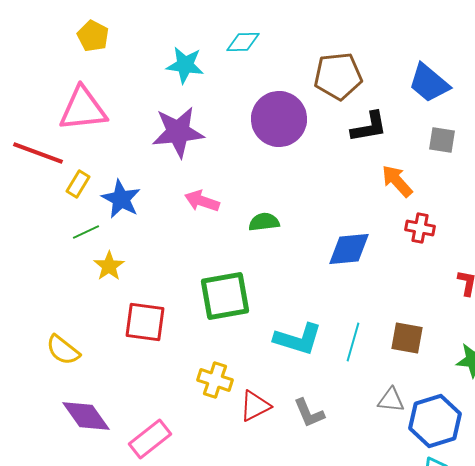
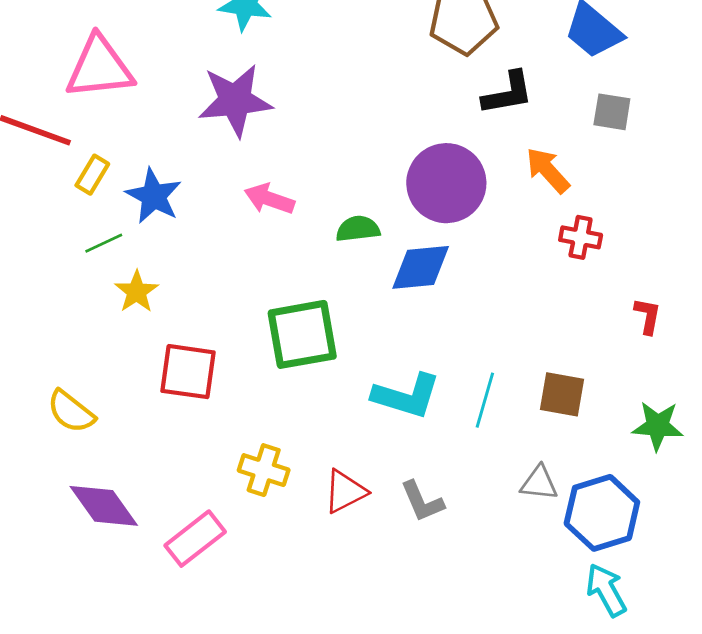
purple circle: (279, 119) -> (446, 183), moved
blue diamond: (349, 249) -> (421, 267), moved
yellow cross: (215, 380) -> (264, 470), moved

